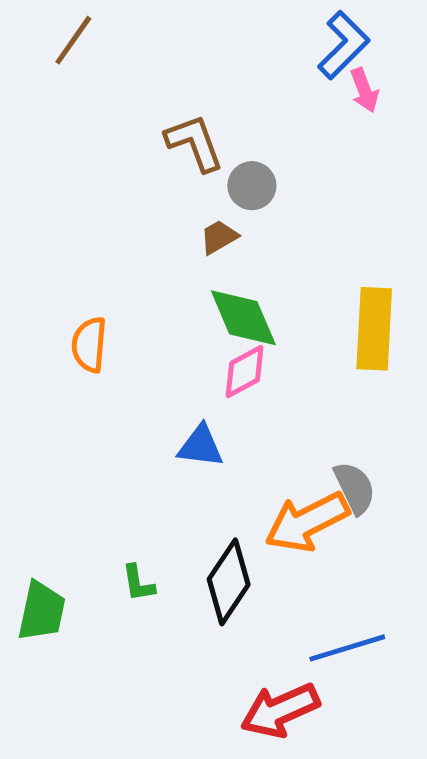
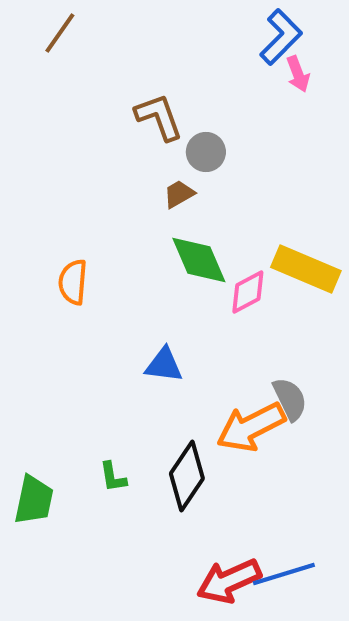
yellow rectangle: (374, 329) -> (306, 269), turned -70
pink diamond: (245, 372) -> (248, 292), moved
blue line: (347, 648) -> (284, 574), moved

